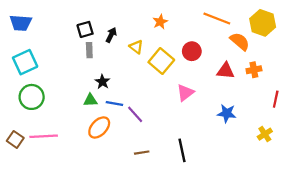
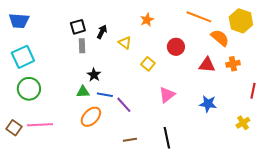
yellow square: (161, 61) -> (148, 64), moved, size x0.6
pink triangle: (185, 93) -> (167, 95), moved

